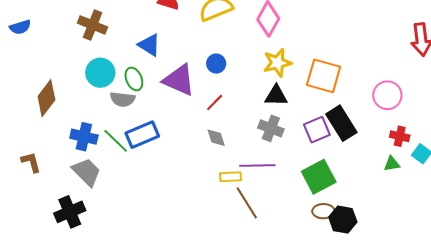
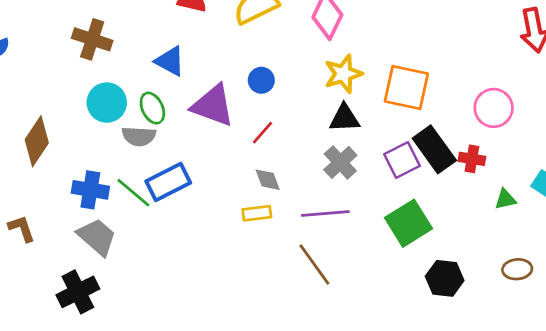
gray cross: (271, 128) -> (340, 162), turned 30
red cross: (400, 136) -> (472, 159), moved
yellow rectangle: (231, 177) -> (257, 213), moved
brown ellipse: (323, 211) -> (517, 269), moved

